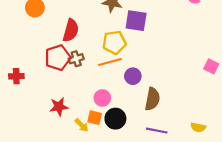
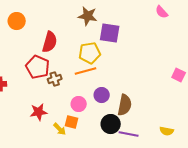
red pentagon: (58, 58) -> (38, 67), turned -30
brown cross: (76, 59) -> (55, 79), moved
purple circle: (133, 76) -> (102, 95), moved
black circle: (115, 119) -> (111, 124), moved

